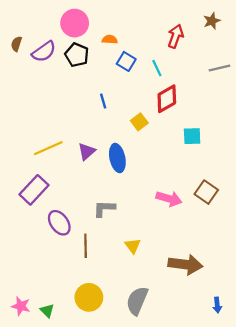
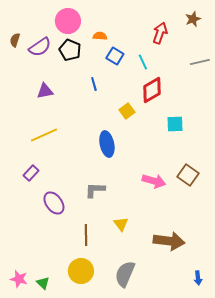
blue line: (103, 101) -> (94, 84), moved
purple triangle: (87, 151) -> (45, 91), moved, turned 30
purple rectangle: (34, 190) -> (31, 173), size x0.6
brown line: (86, 246) -> (86, 235), moved

